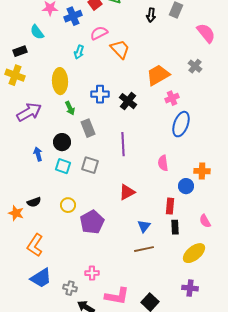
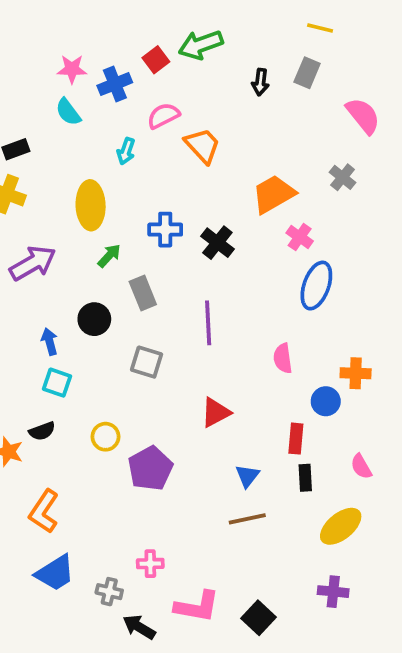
cyan semicircle: (37, 32) -> (68, 112), moved
pink cross: (172, 98) -> (300, 237), turned -32
green arrow: (70, 108) -> (109, 256), turned -112
cyan square: (63, 166) -> (57, 383), moved

